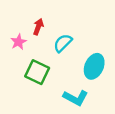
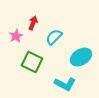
cyan ellipse: (94, 66) -> (81, 57), turned 35

